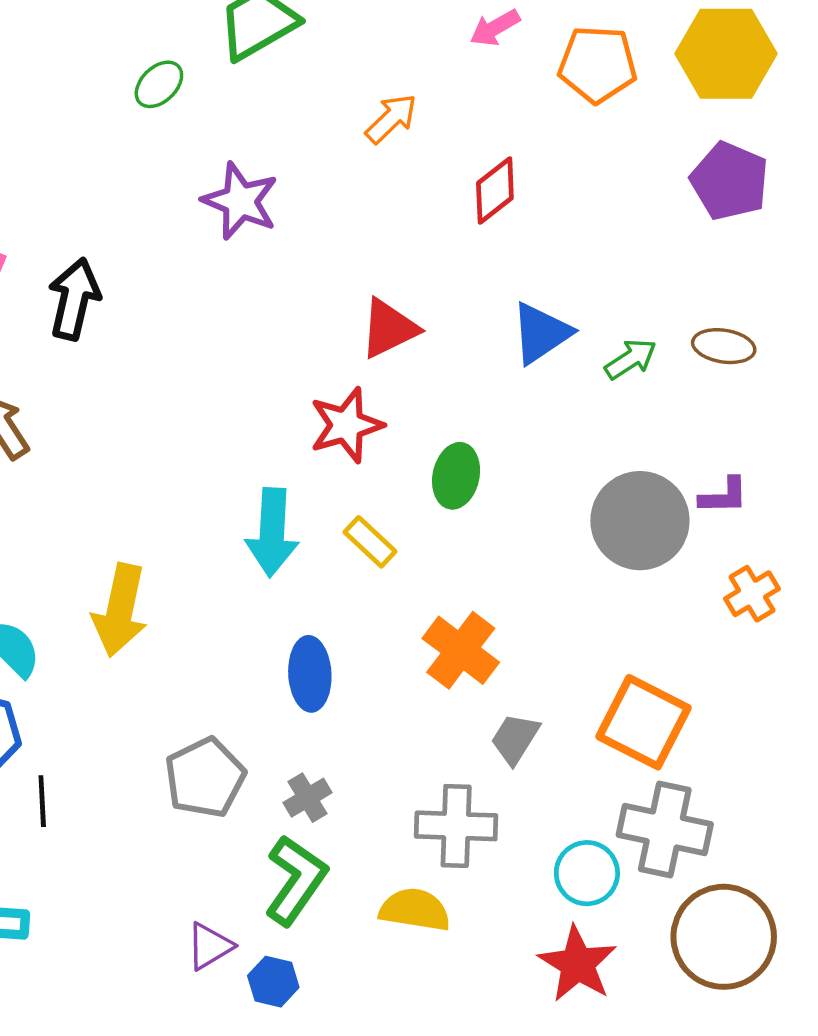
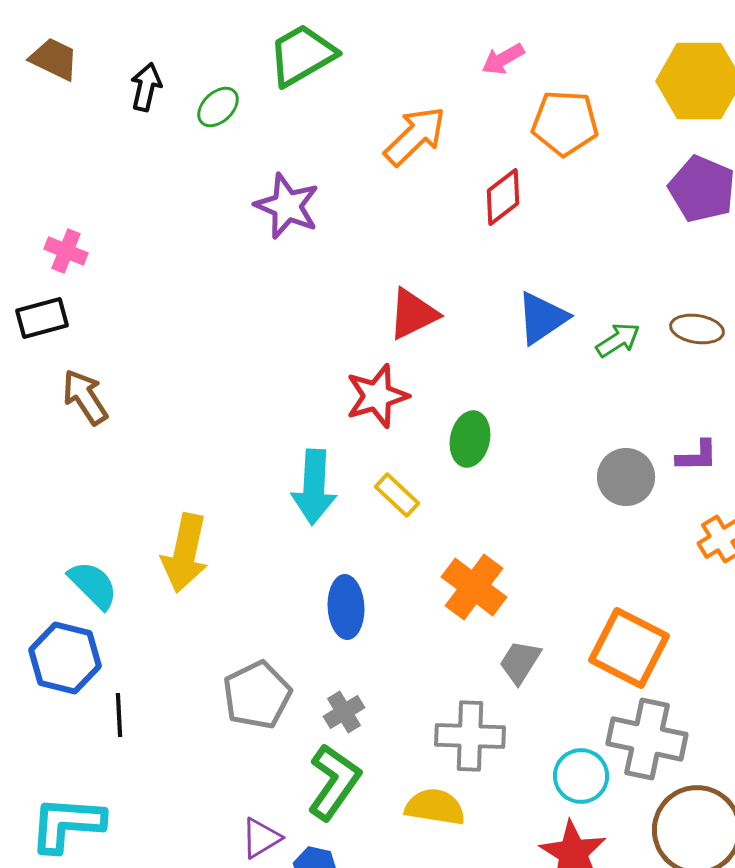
orange pentagon: (598, 64) -> (565, 123), moved
orange arrow: (391, 119) -> (415, 136), size x1.4
black arrow: (74, 299) -> (146, 87), moved, size x0.7
gray circle: (640, 521) -> (626, 477), size x0.7

